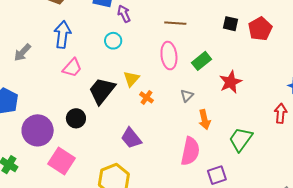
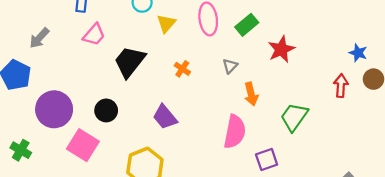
gray arrow: (22, 52) -> (39, 38), moved
yellow triangle: (131, 79) -> (166, 23), moved
black circle: (76, 118) -> (106, 110), moved

